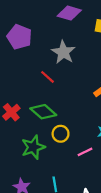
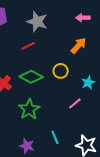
red line: (48, 77) -> (28, 46), turned -56
yellow circle: (61, 134) -> (61, 71), moved

